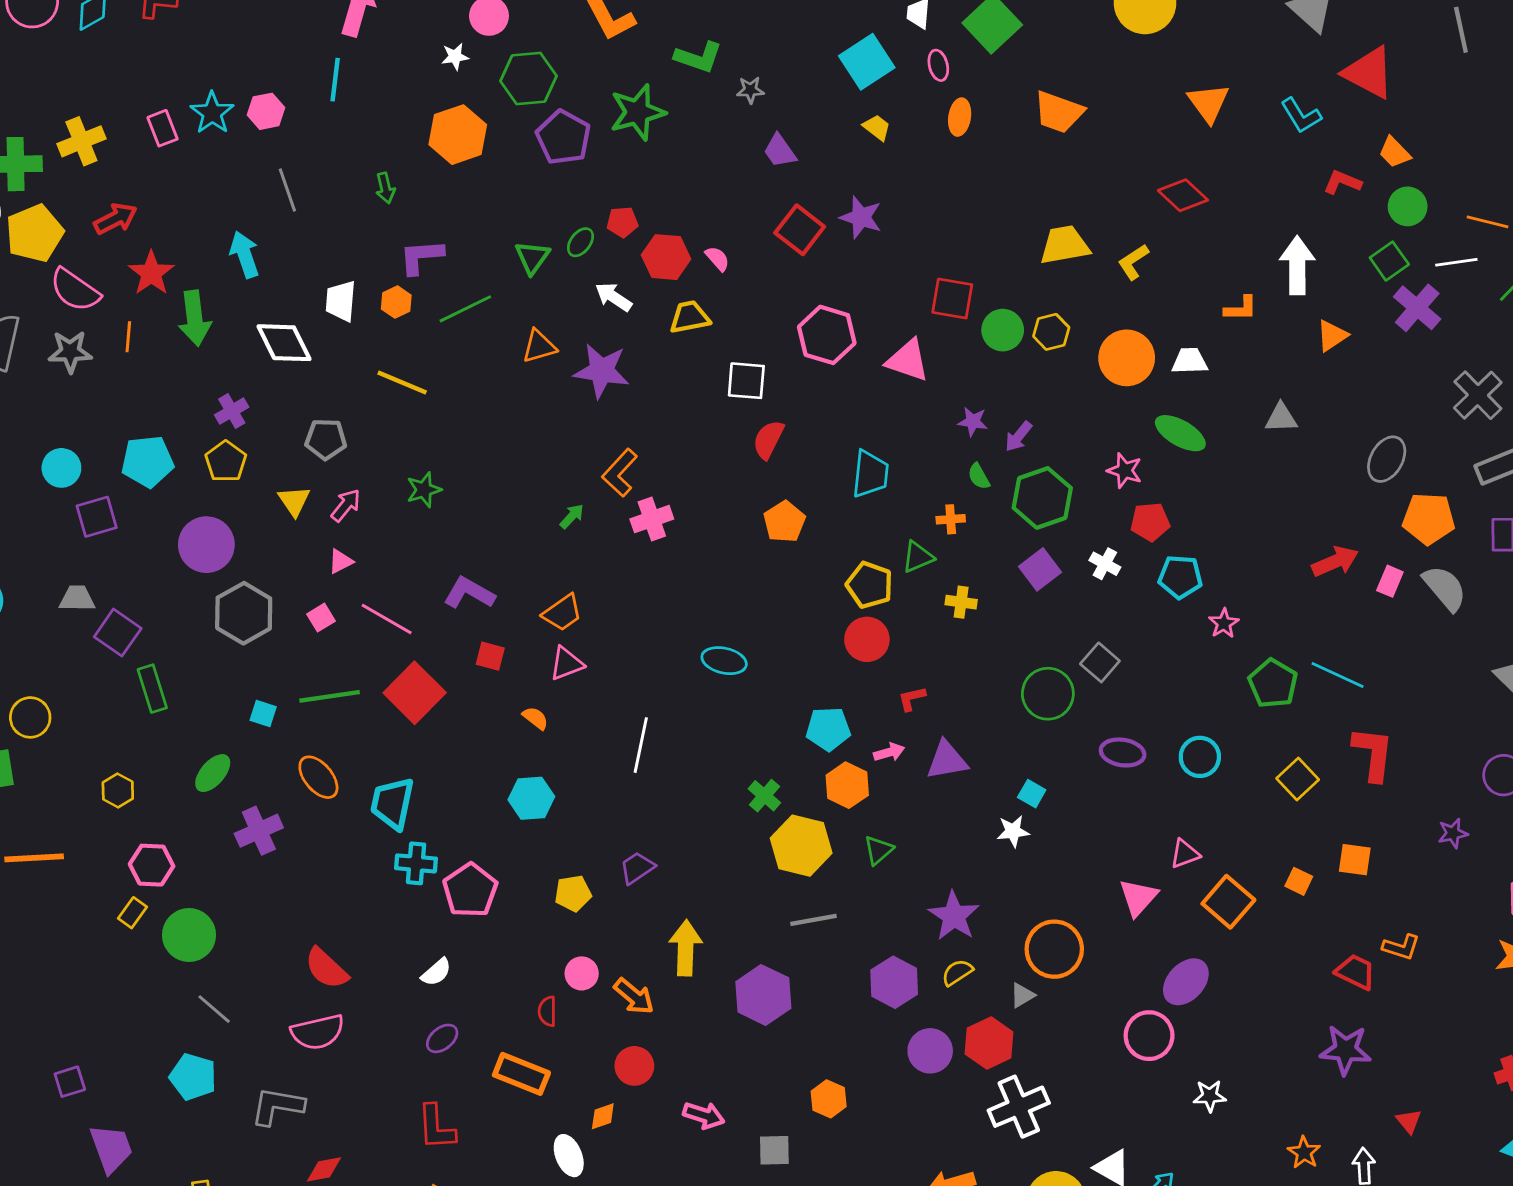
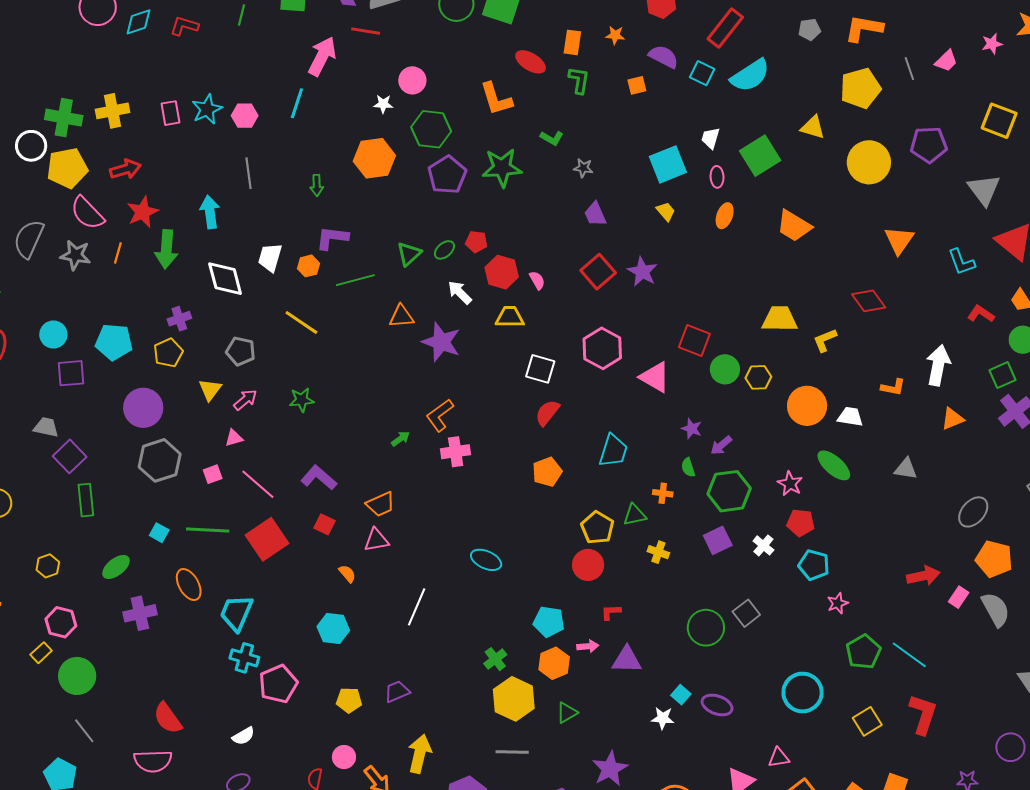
green L-shape: (698, 57) -> (552, 138), size x0.7
purple ellipse: (1123, 752) -> (717, 705), moved
cyan circle: (1200, 757) -> (803, 693), size x1.4

